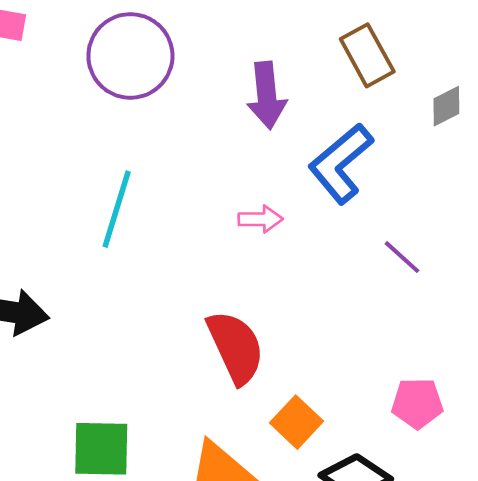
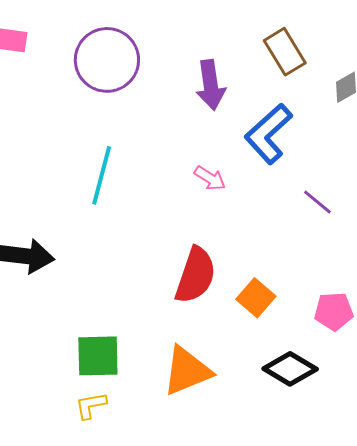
pink arrow: (260, 219) -> (210, 178), turned 36
red semicircle: (236, 347) -> (195, 275), turned 46
orange square: (296, 422) -> (256, 298), moved

